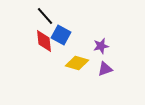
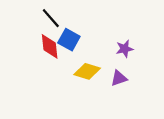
purple star: (101, 46) -> (125, 49), moved

